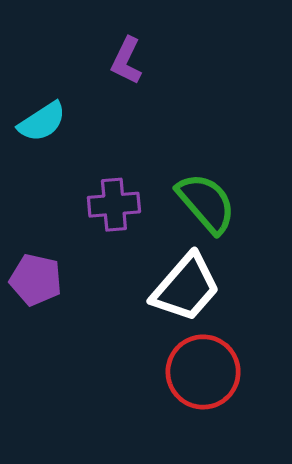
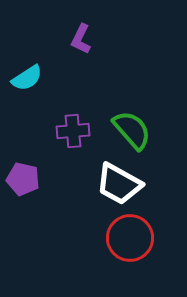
white trapezoid: (186, 288) -> (119, 184), turned 78

